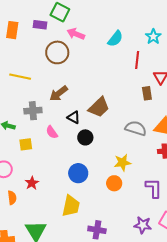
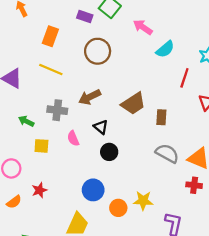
orange rectangle: (12, 30) -> (50, 36), moved
pink arrow: (76, 34) -> (143, 27), moved
brown rectangle: (147, 93) -> (161, 117), moved
brown trapezoid: (99, 107) -> (133, 104), moved
yellow star: (122, 163) -> (143, 201), moved
orange circle: (114, 183) -> (118, 208), moved
orange semicircle: (12, 198) -> (14, 202), turned 48

